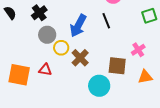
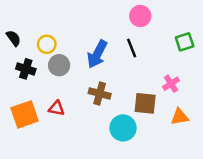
black cross: (39, 13) -> (26, 69), moved, turned -35
yellow circle: (61, 48) -> (47, 44), moved
brown cross: (80, 58) -> (100, 93), turned -30
orange square: (19, 75) -> (25, 114), turned -30

